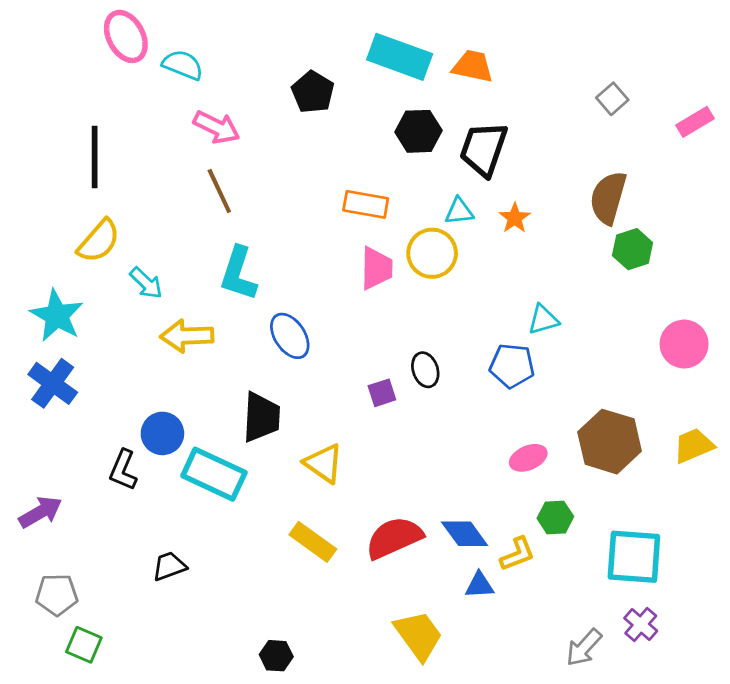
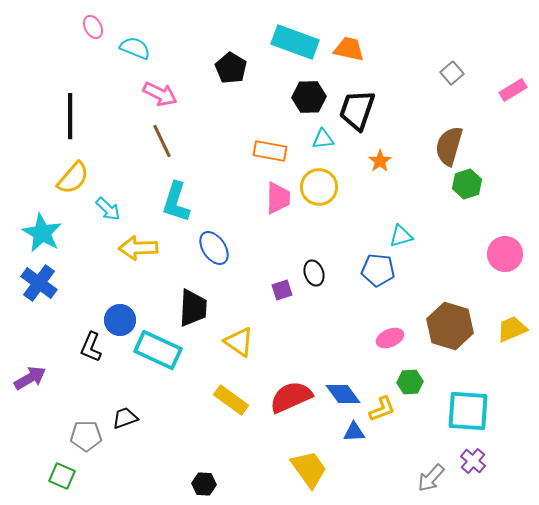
pink ellipse: (126, 36) -> (93, 27), size x0.6
cyan triangle: (459, 211) -> (323, 139), moved
gray pentagon: (57, 595) -> (86, 436), moved

